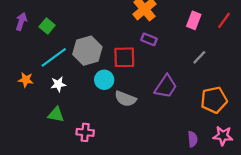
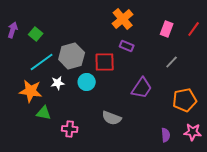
orange star: (26, 80) -> (31, 91), moved, size x1.6
white star: (58, 84) -> (58, 83), moved
gray semicircle: (125, 99) -> (112, 118), moved

